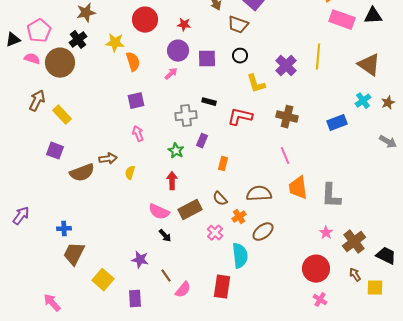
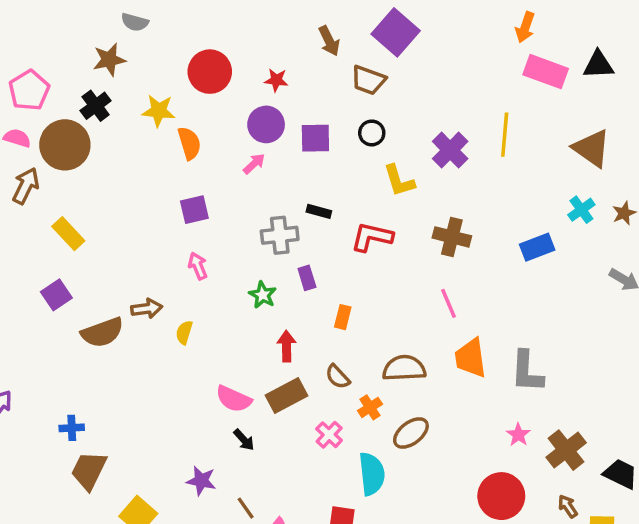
brown arrow: (37, 101) -> (26, 186), moved
purple rectangle: (202, 141) -> (307, 278), turned -40
purple square: (55, 151) -> (56, 295), turned 36
red arrow: (172, 181) -> (286, 346), moved

